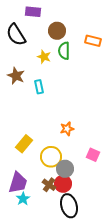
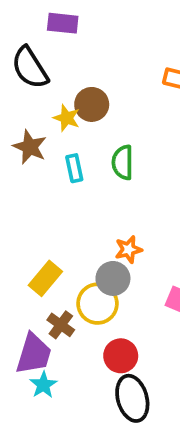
brown circle: (57, 31) -> (92, 104), moved
green semicircle: (64, 51) -> (123, 162), moved
yellow star: (44, 57) -> (67, 118), moved
gray circle: (65, 169) -> (113, 278), moved
brown cross: (49, 185) -> (61, 325), moved

